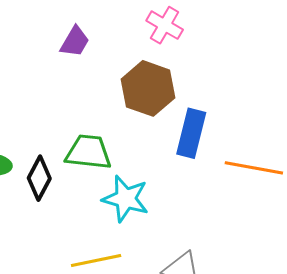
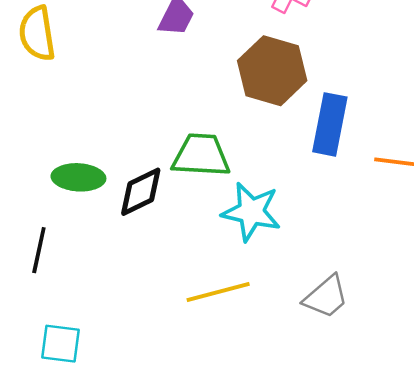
black diamond: (39, 178) -> (141, 192), turned 39

